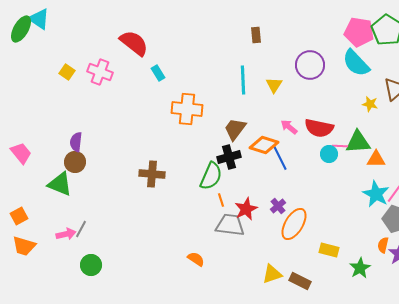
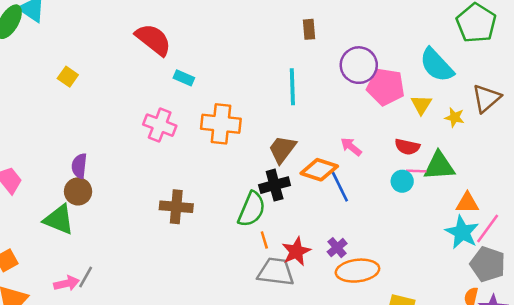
pink pentagon: (359, 32) -> (386, 87), moved
purple circle: (310, 65) -> (359, 65), moved
pink cross: (100, 72) -> (160, 125), moved
cyan rectangle: (158, 73) -> (184, 78), turned -35
yellow triangle: (274, 85) -> (421, 105), moved
red semicircle: (319, 128) -> (407, 147), moved, size x0.7
orange triangle: (376, 159) -> (467, 203), moved
orange ellipse: (294, 224) -> (358, 271), turned 52

